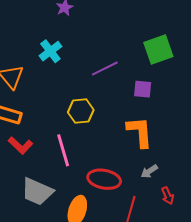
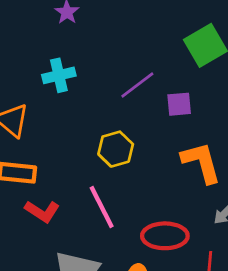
cyan cross: (50, 51) -> (59, 75), turned 35
purple square: (143, 89) -> (179, 104), moved

